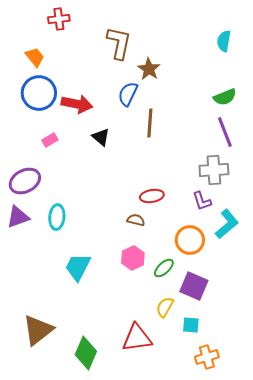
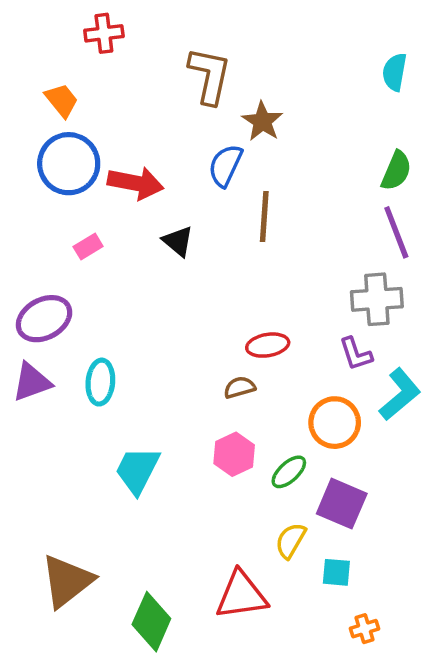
green semicircle: (225, 97) -> (396, 171), turned -45
brown semicircle: (136, 220) -> (240, 387), turned -30
orange cross: (207, 357) -> (365, 629), size x0.7

